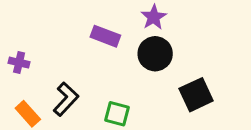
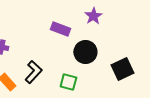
black circle: (155, 54) -> (85, 52), moved

